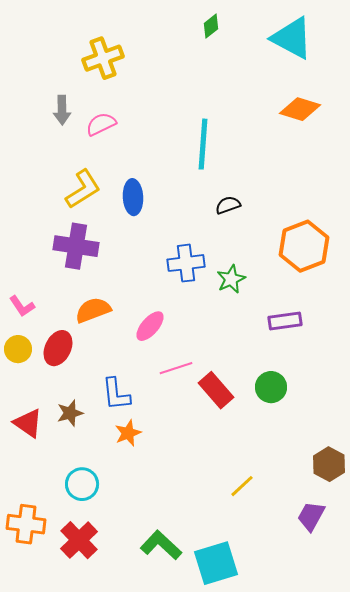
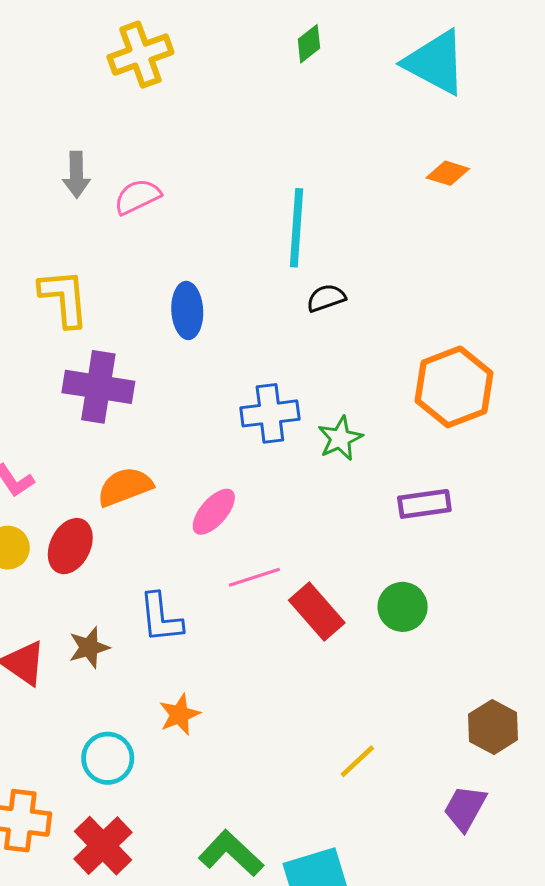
yellow cross: (103, 58) -> (140, 55), moved
orange diamond: (300, 109) -> (448, 173), size x0.7
yellow L-shape: (83, 189) -> (64, 298), moved, turned -63
black semicircle: (228, 205) -> (326, 298), moved
orange star: (128, 433) -> (179, 715), moved

